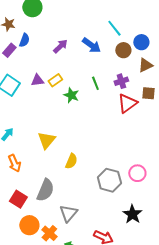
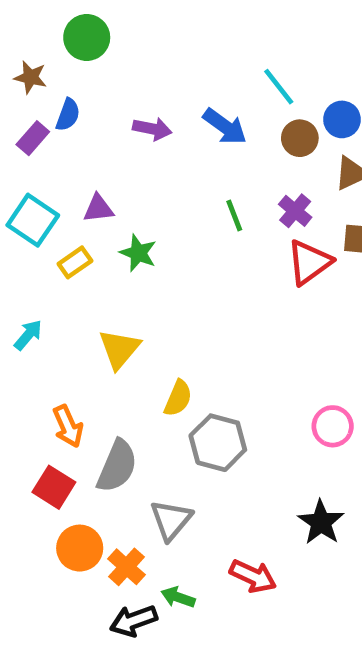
purple arrow: (60, 46) -> (152, 129), turned 56
yellow rectangle: (55, 80) -> (75, 262), moved
purple cross: (121, 81) -> (295, 211), turned -32
green star: (71, 95) -> (138, 253), moved
orange arrow: (14, 163) -> (68, 426), moved
gray hexagon: (109, 180) -> (218, 443), moved

